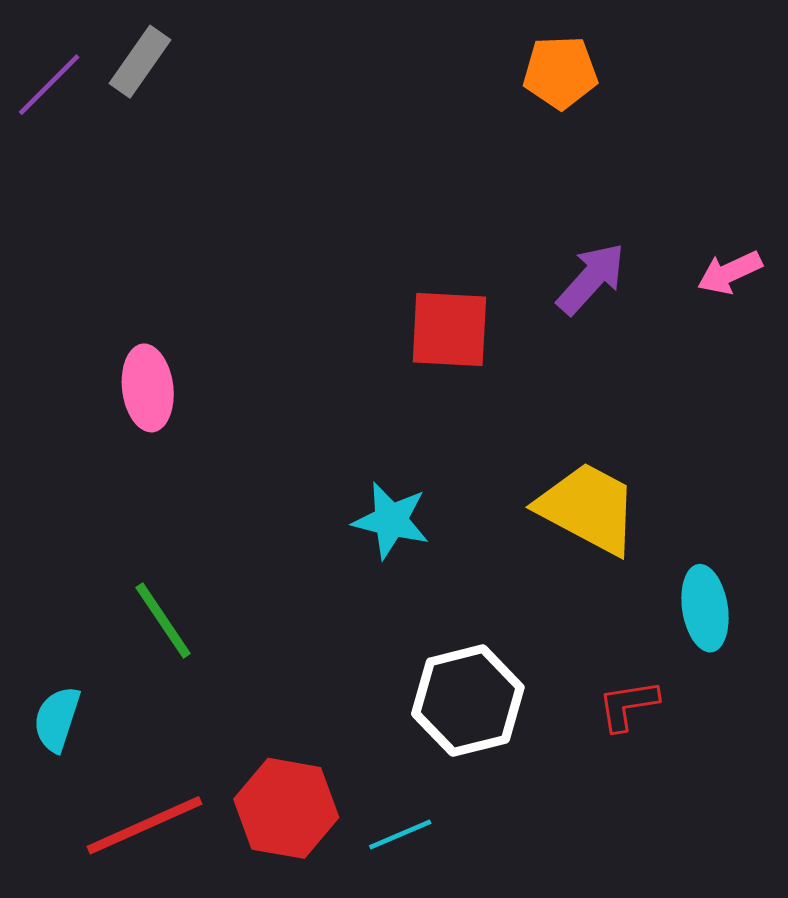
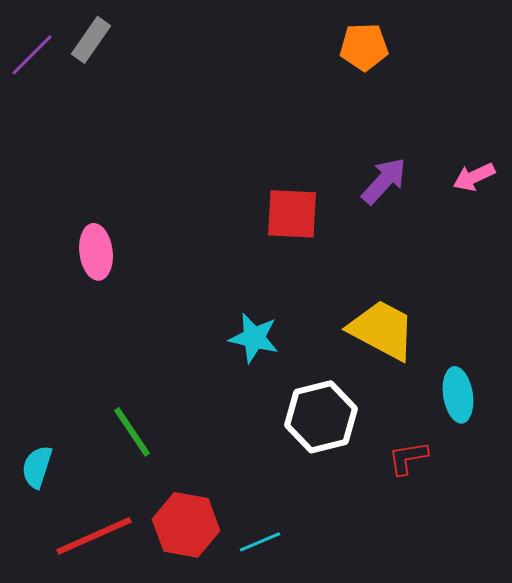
green line: (163, 620) -> (132, 432), moved
white hexagon: (468, 701) -> (321, 417), moved

